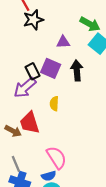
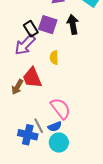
brown arrow: (13, 131) -> (17, 87), turned 98
gray line: (16, 164) -> (39, 126), moved

